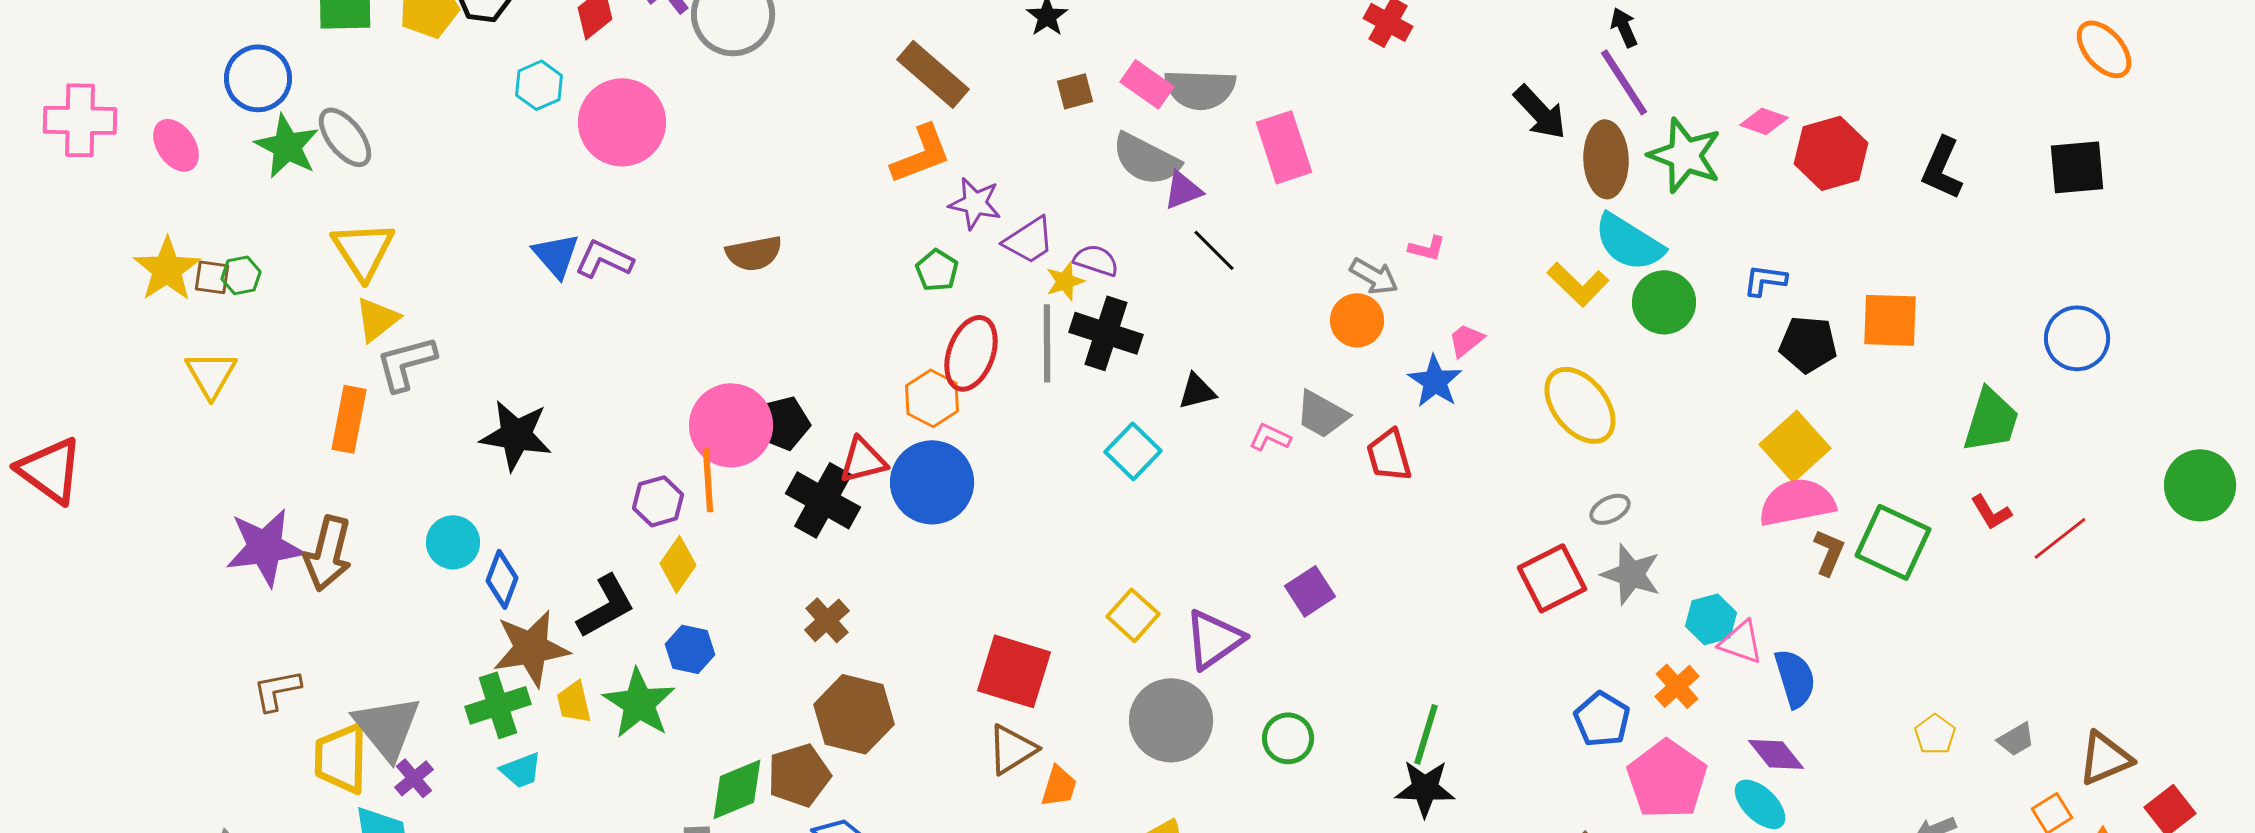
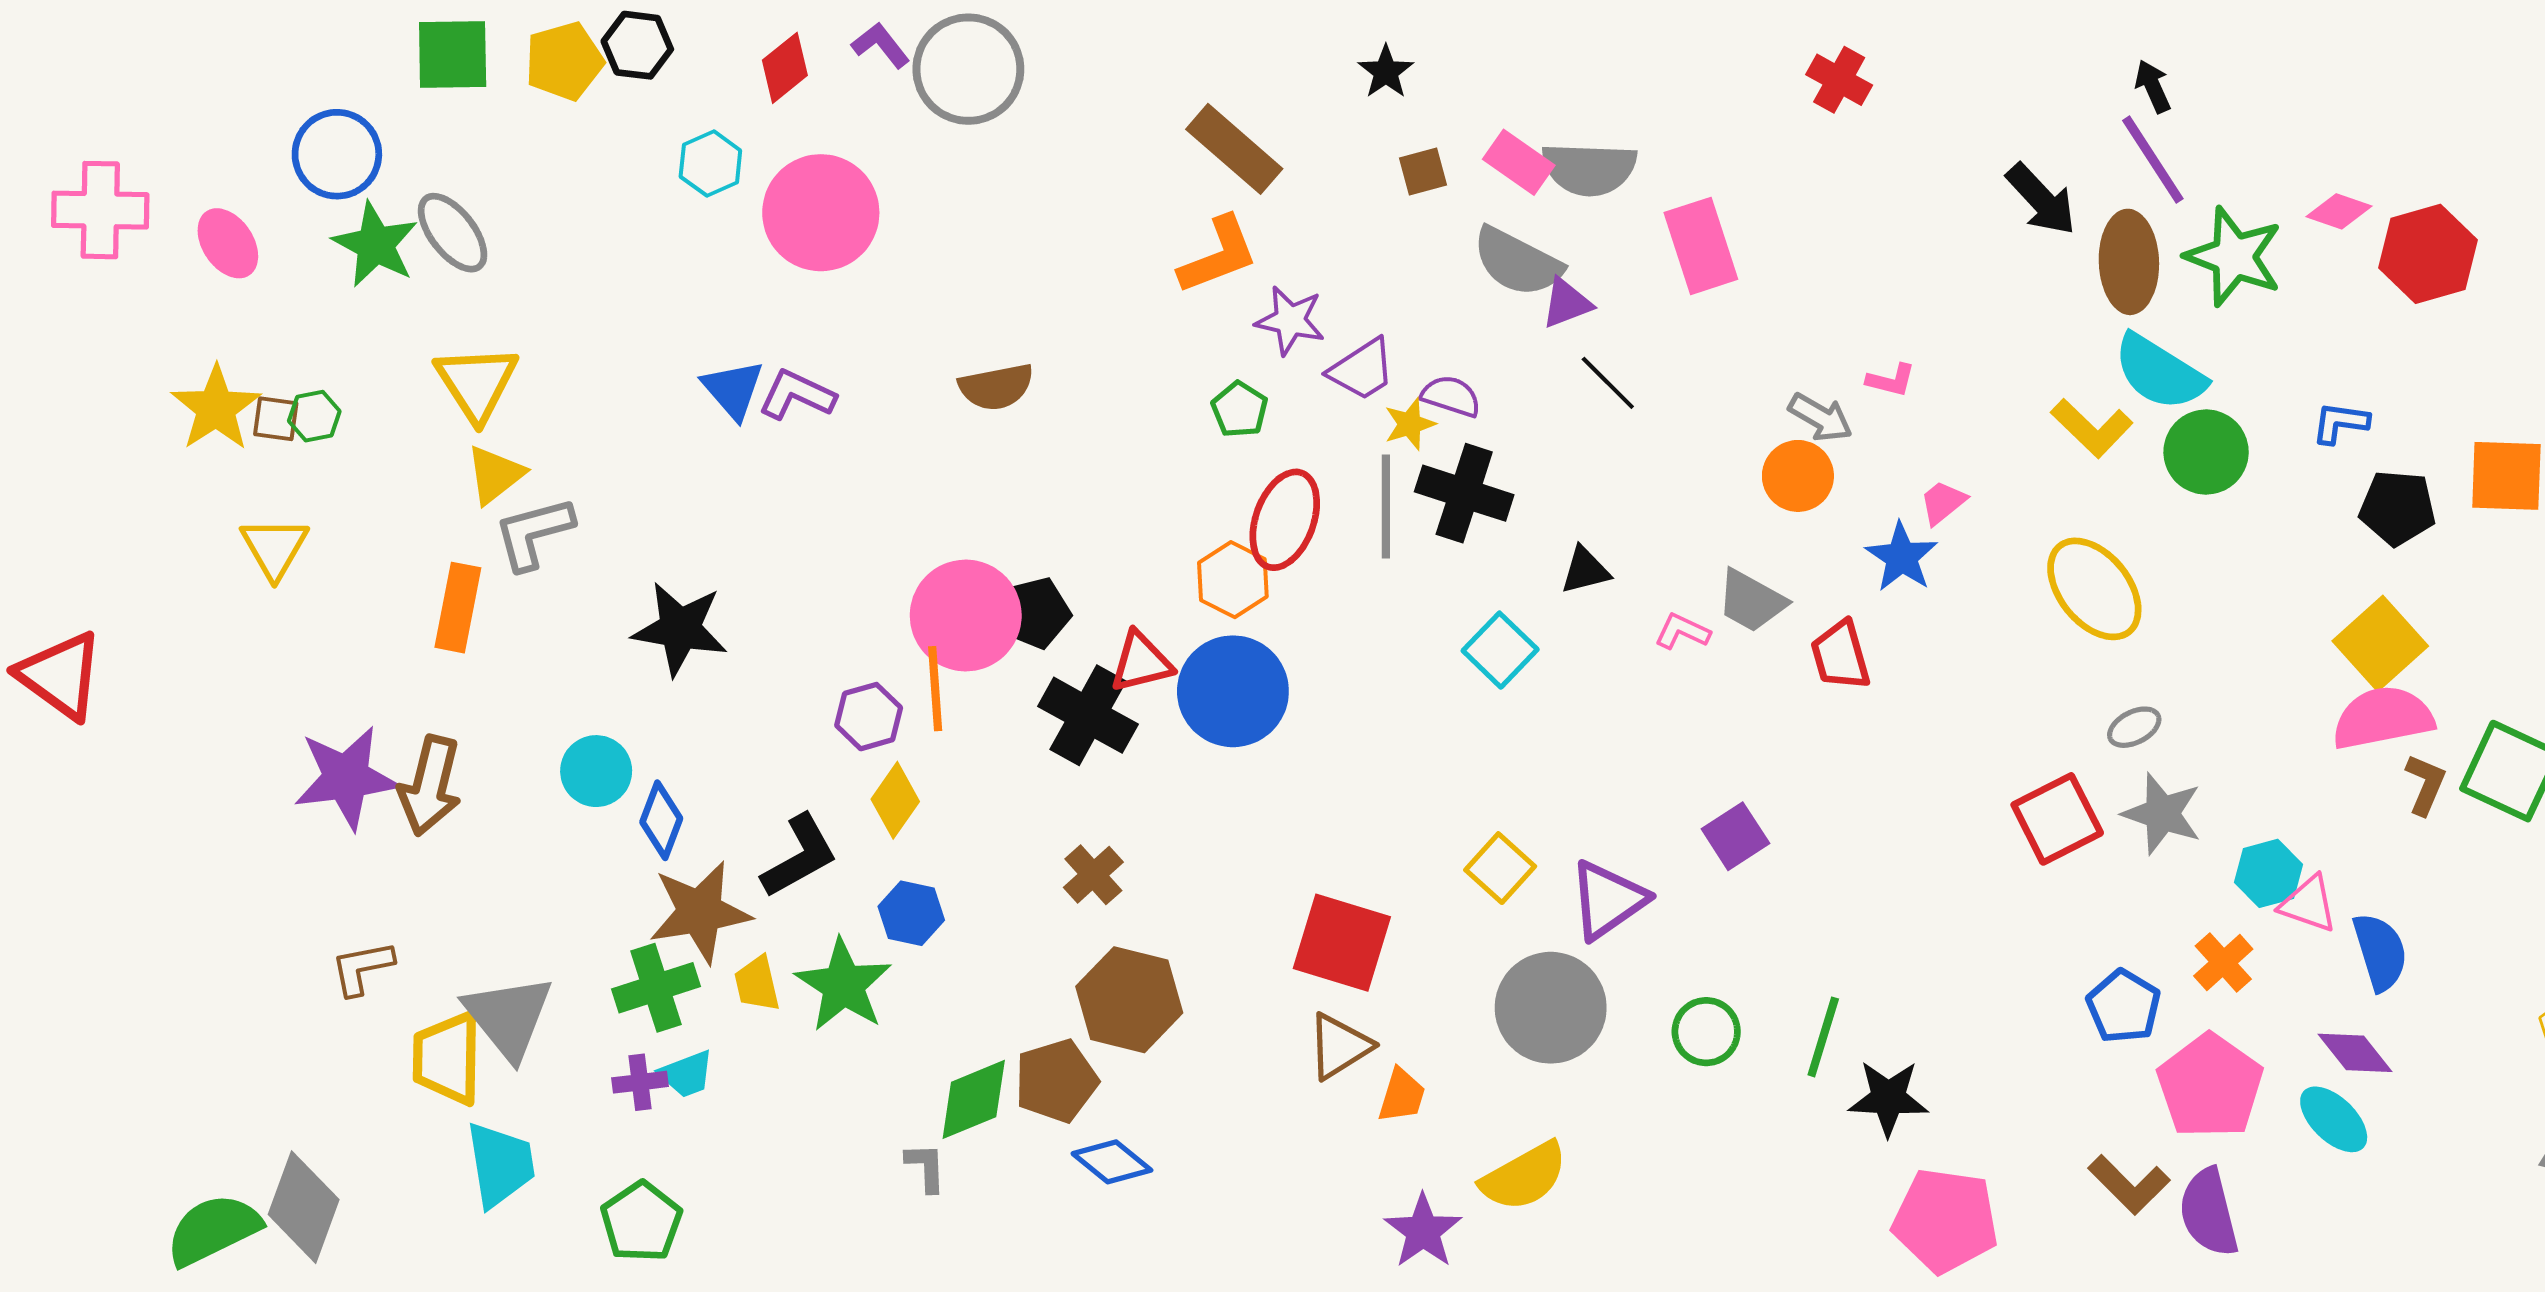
green line: (1426, 734) -> (1823, 1037), moved
purple cross: (414, 778) -> (640, 1082), moved, turned 33

